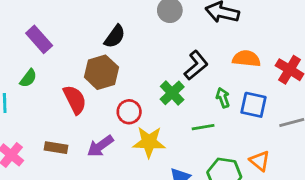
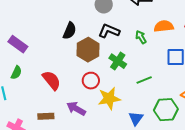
black L-shape: (196, 65) -> (109, 31), moved, turned -105
brown hexagon: (101, 72) -> (88, 50), moved
green arrow: (223, 98) -> (141, 37), moved
purple arrow: (100, 146) -> (76, 109), turned 78

